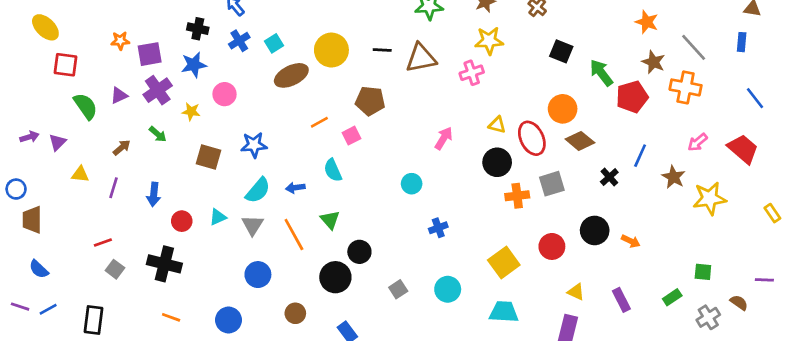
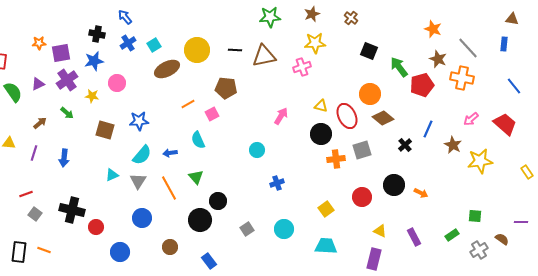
red circle: (182, 221) -> (96, 227), moved
yellow square: (504, 263) -> (326, 209), size x0.7
orange line: (171, 317) -> (44, 250), moved

